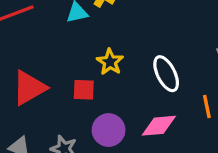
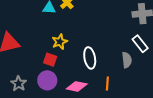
red square: (84, 90) -> (50, 60), moved

